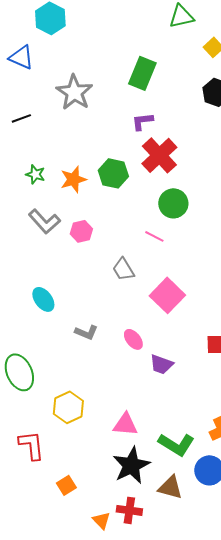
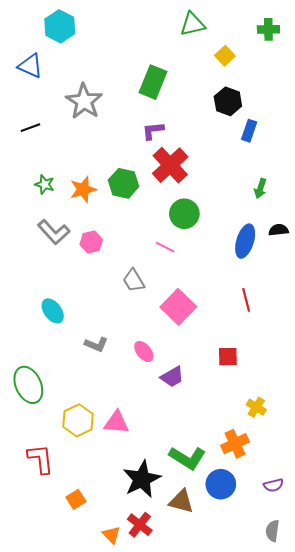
purple trapezoid: (161, 364) -> (172, 377), turned -50
pink triangle: (125, 424) -> (116, 422), moved
red cross: (129, 510) -> (140, 525), turned 30

